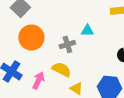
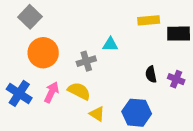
pink arrow: (38, 80) -> (52, 92), moved

